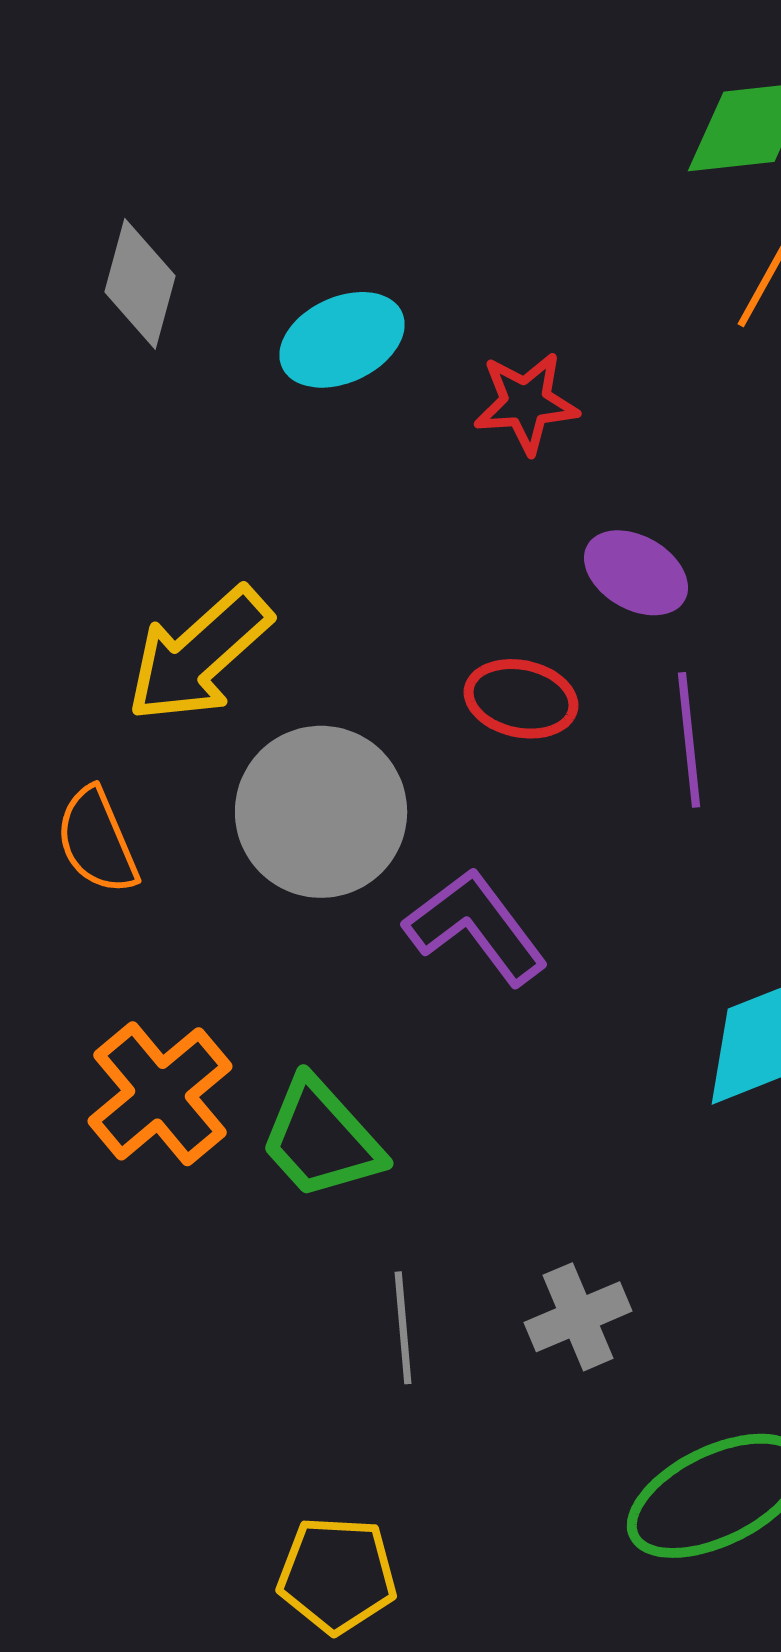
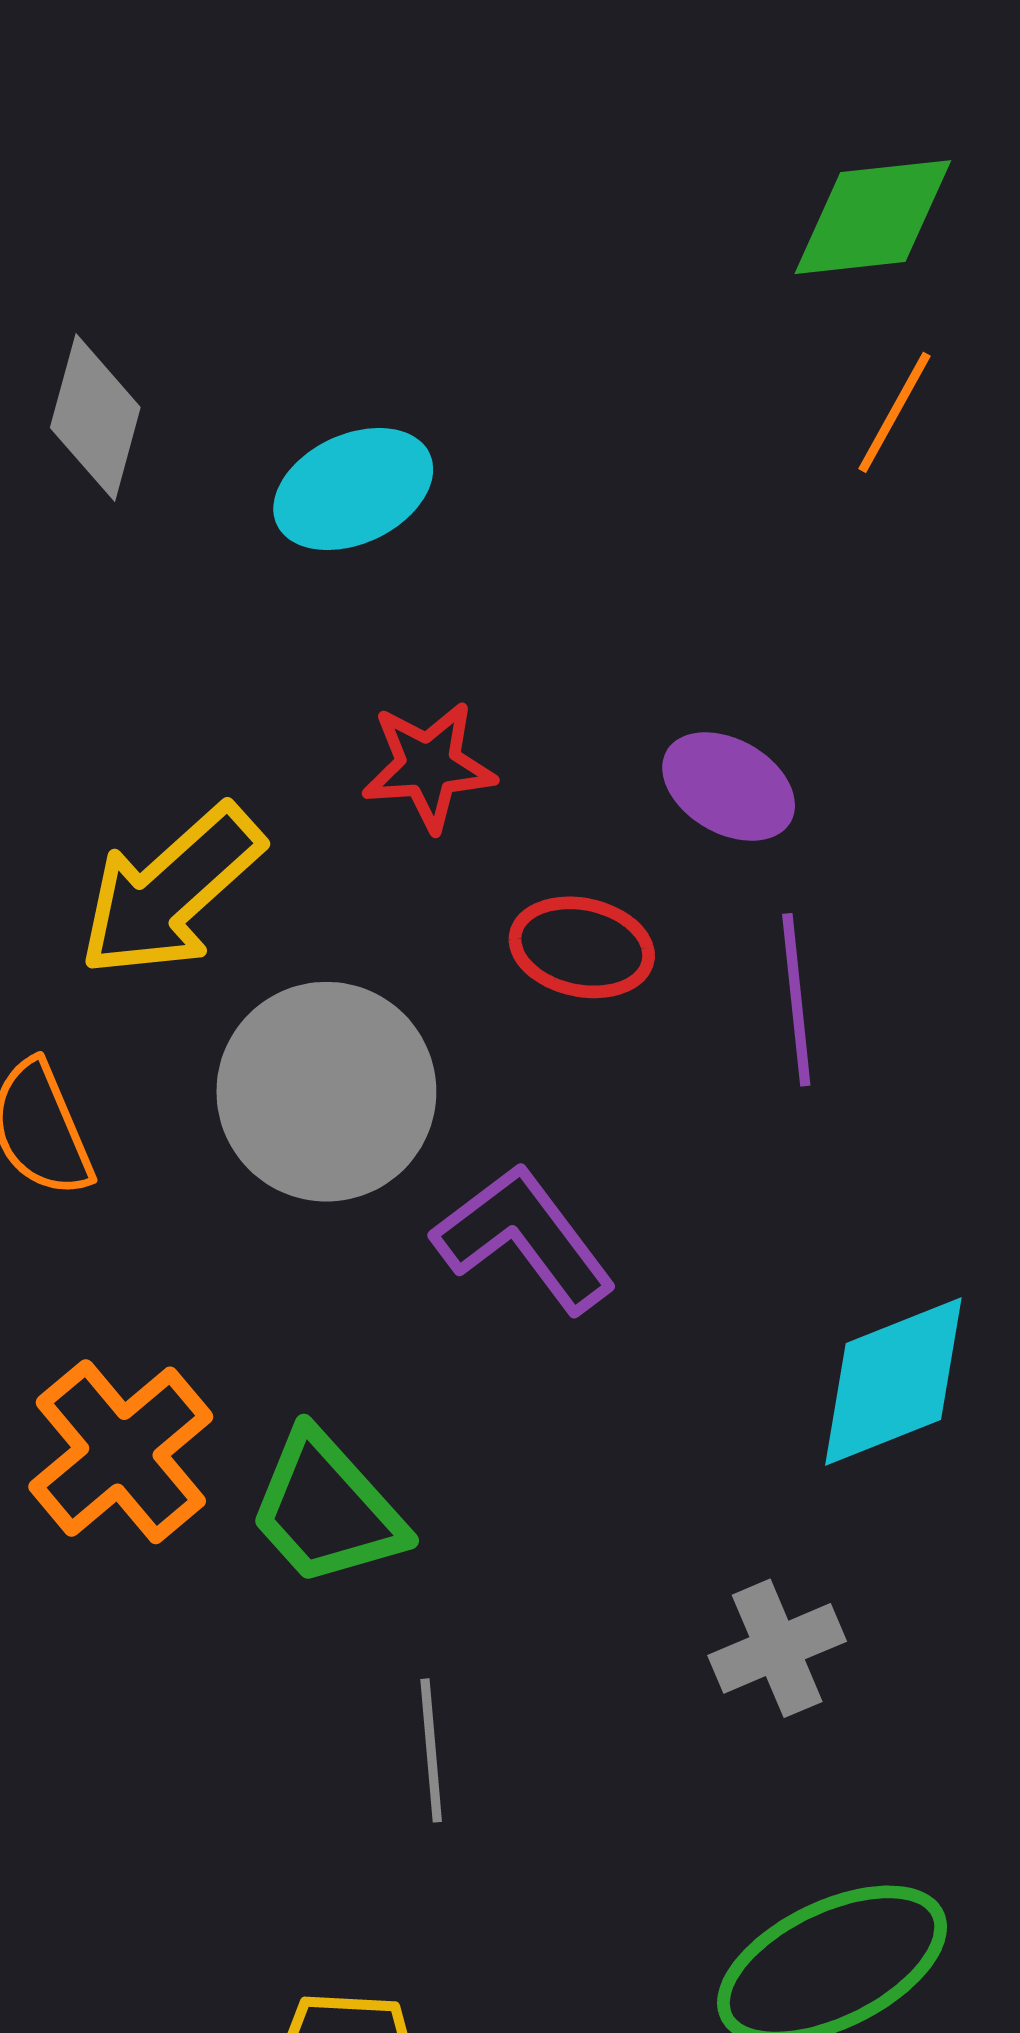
red star: (526, 403) -> (429, 766), moved
gray cross: (578, 1317) -> (777, 1648), moved

